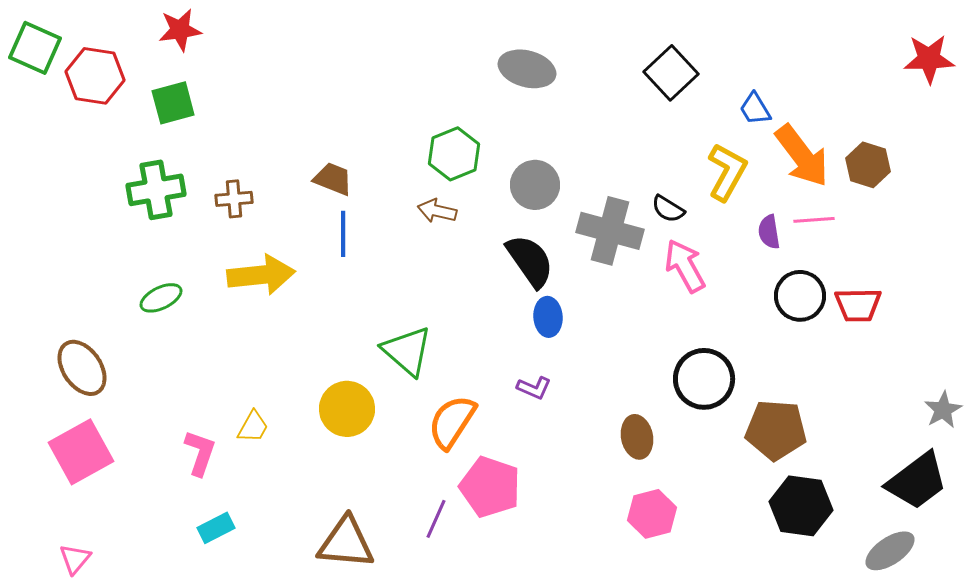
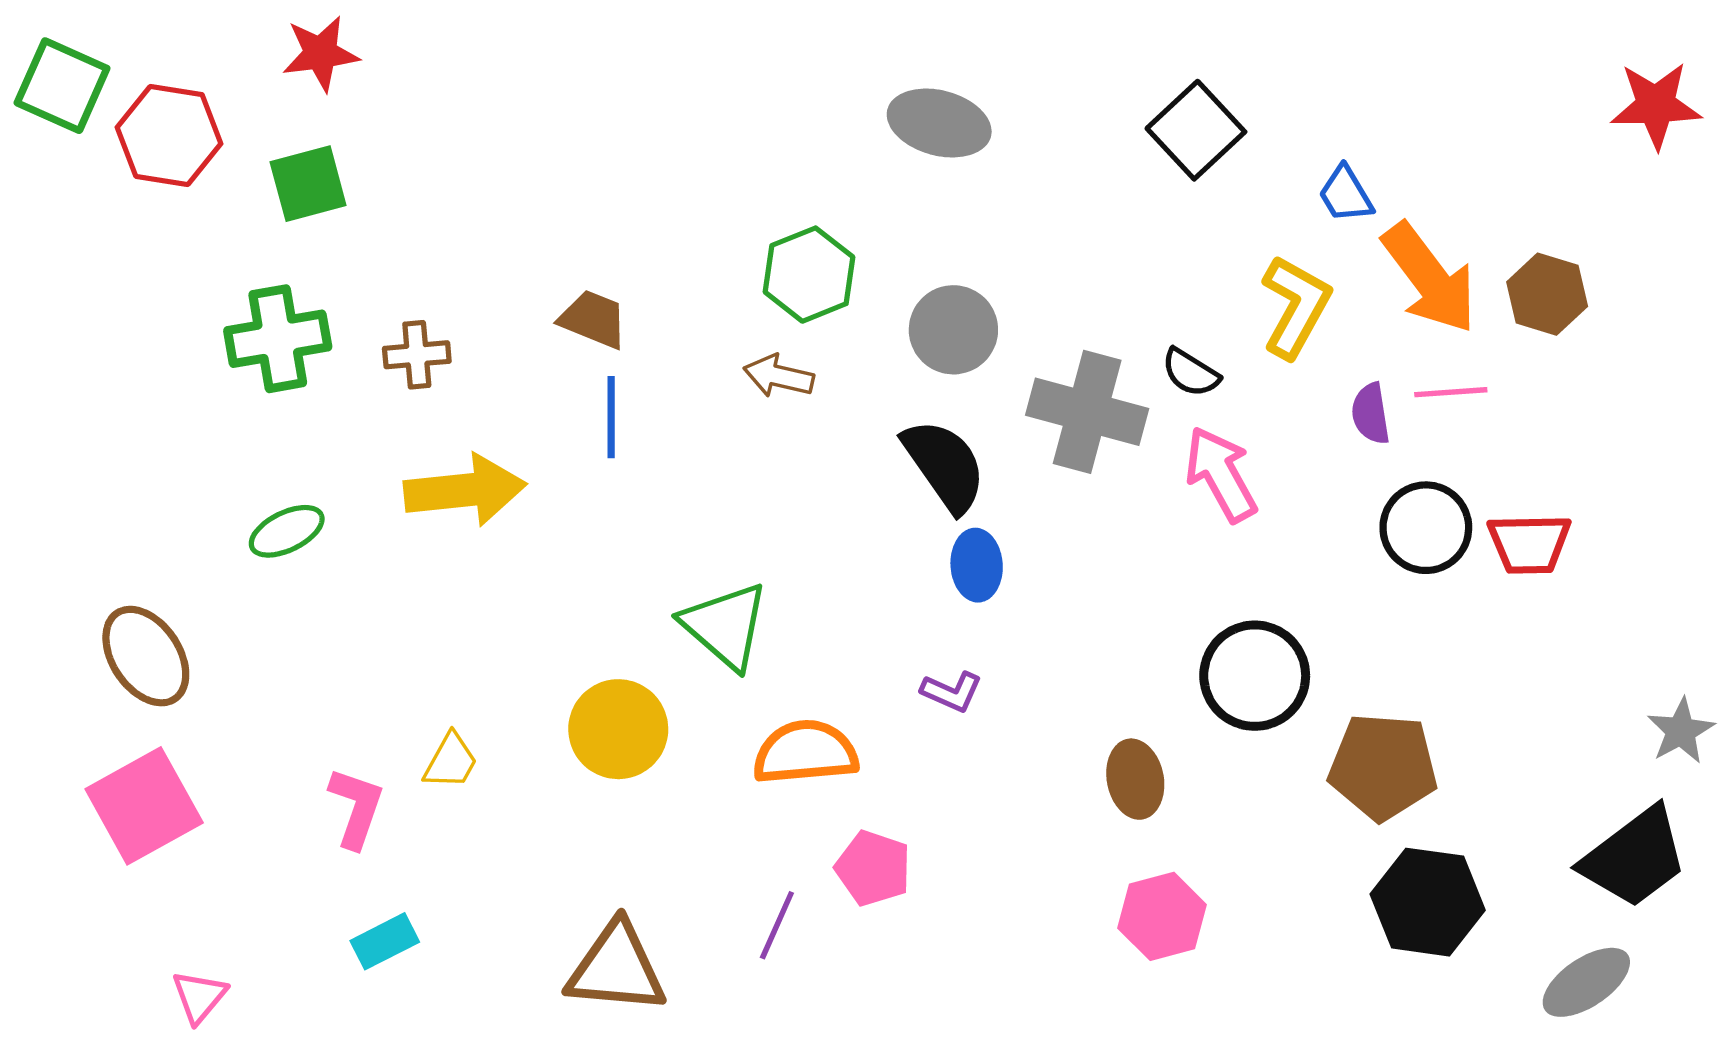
orange semicircle: (452, 422) -> (805, 752), turned 52
pink pentagon: (490, 487) -> (873, 868), size x0.7
pink triangle: (75, 559) -> (199, 997), moved

